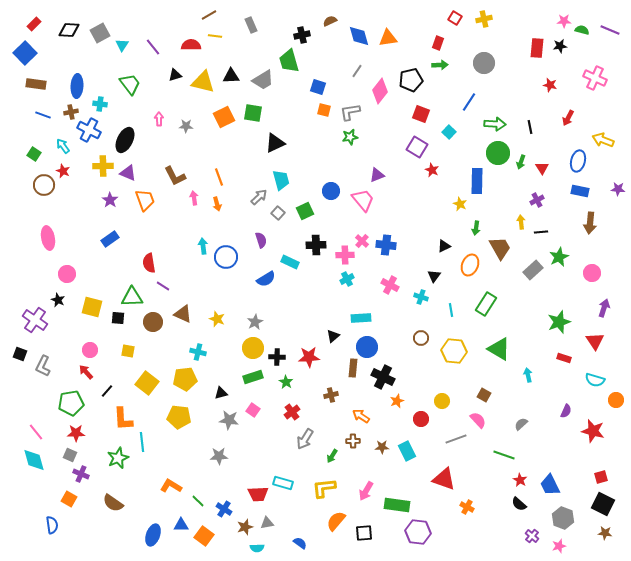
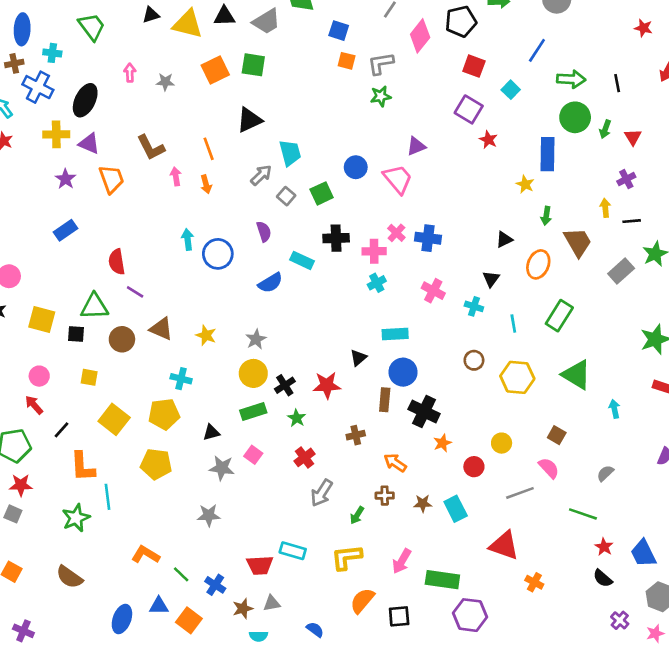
black triangle: (275, 143) -> (249, 120), moved
black cross: (277, 357) -> (285, 385), turned -35
purple cross: (81, 474) -> (23, 631), moved

